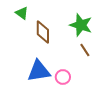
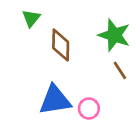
green triangle: (22, 13) -> (31, 18), turned 32

